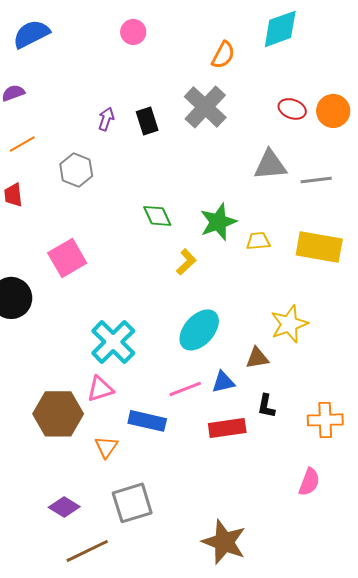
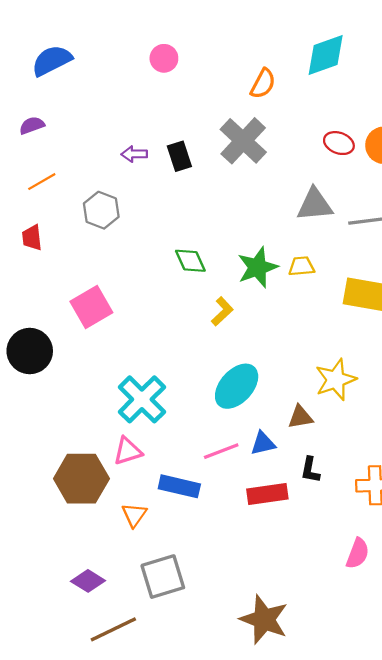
purple arrow: (106, 119) -> (134, 154), turned -110
yellow trapezoid: (258, 241) -> (301, 266), moved

